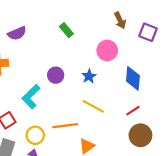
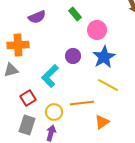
green rectangle: (66, 30) -> (75, 14), moved
pink circle: (107, 50) -> (97, 30), moved
blue star: (89, 76) -> (104, 57), size x1.6

